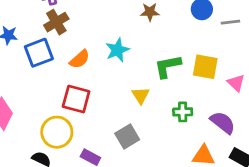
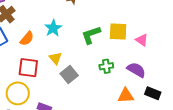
yellow triangle: (141, 95) -> (55, 58), moved
gray square: (127, 136) -> (69, 74), moved

